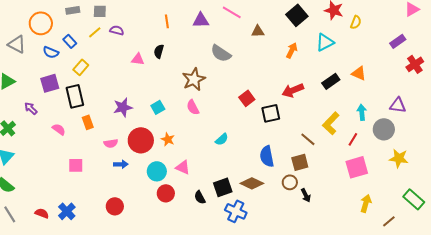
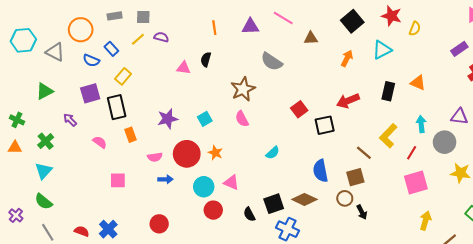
black rectangle: (331, 81) -> (388, 91), turned -42

